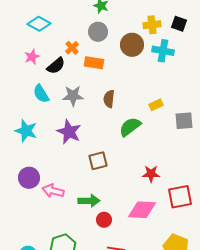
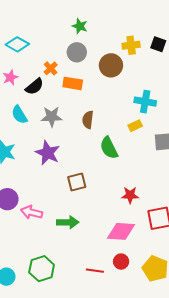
cyan cross: (163, 51) -> (145, 102), moved
green semicircle: (130, 127) -> (109, 148), turned -80
red circle: (104, 220) -> (121, 262), moved

